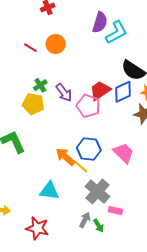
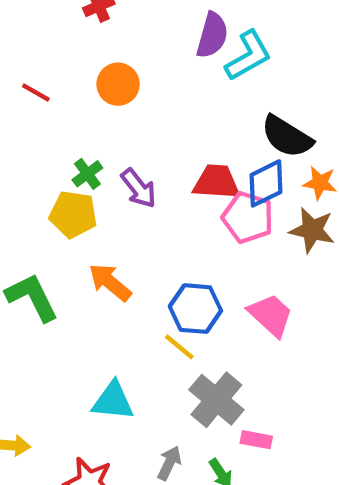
red line: (30, 48) -> (36, 93), moved
red trapezoid: (100, 91) -> (216, 182), turned 40
pink pentagon: (88, 106) -> (248, 217), moved
orange arrow: (65, 157) -> (110, 282), moved
gray arrow: (85, 220) -> (169, 463), moved

